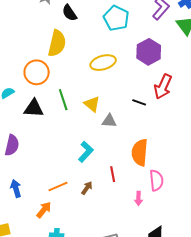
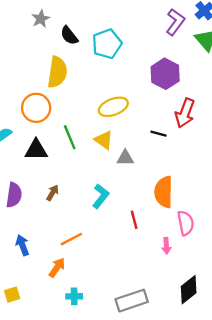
cyan pentagon: (116, 18) -> (107, 44), moved, turned 30
yellow ellipse: (103, 63) -> (113, 107), moved
brown arrow: (87, 188) -> (53, 193), moved

